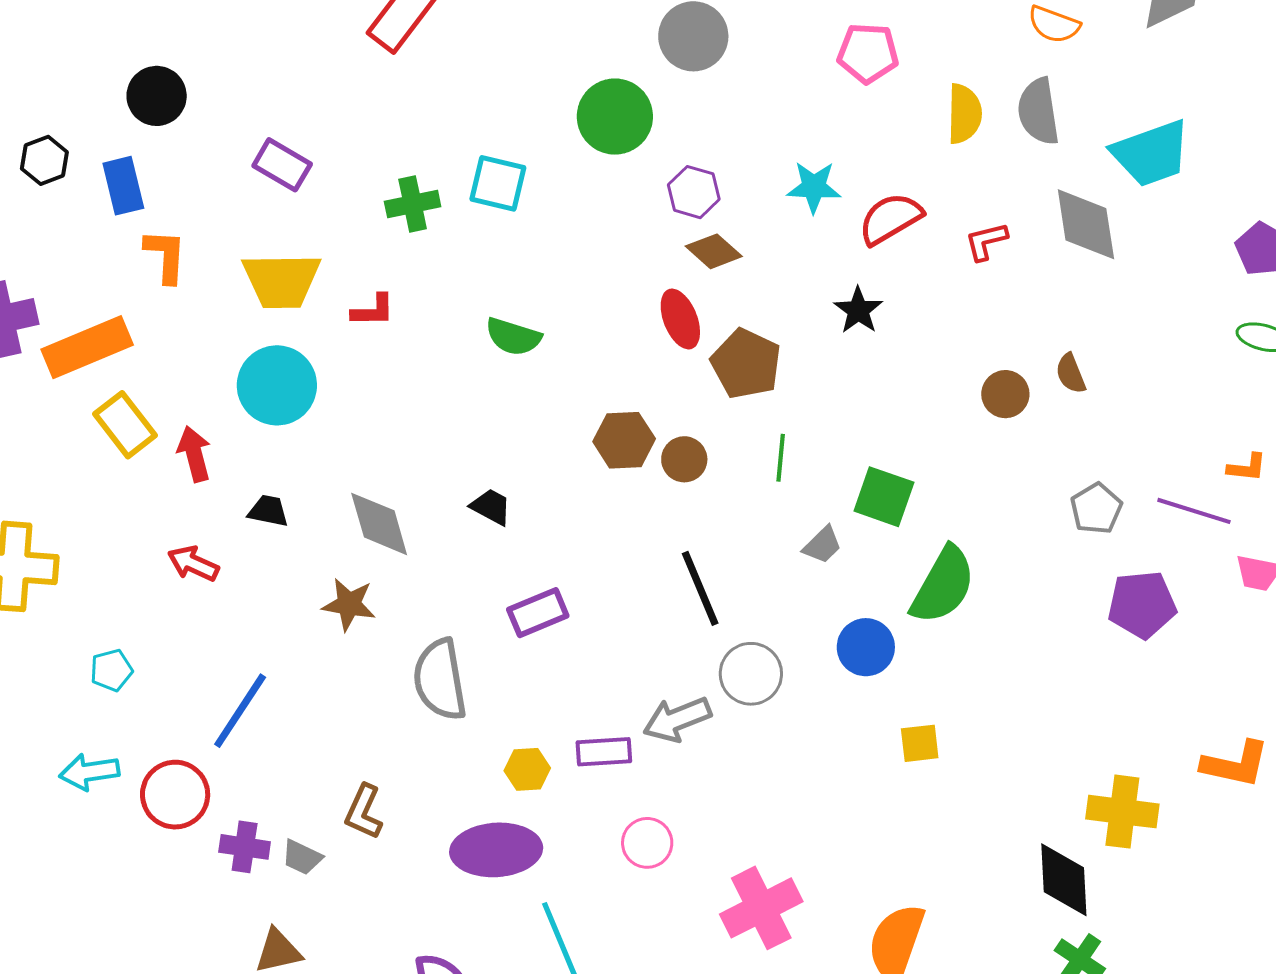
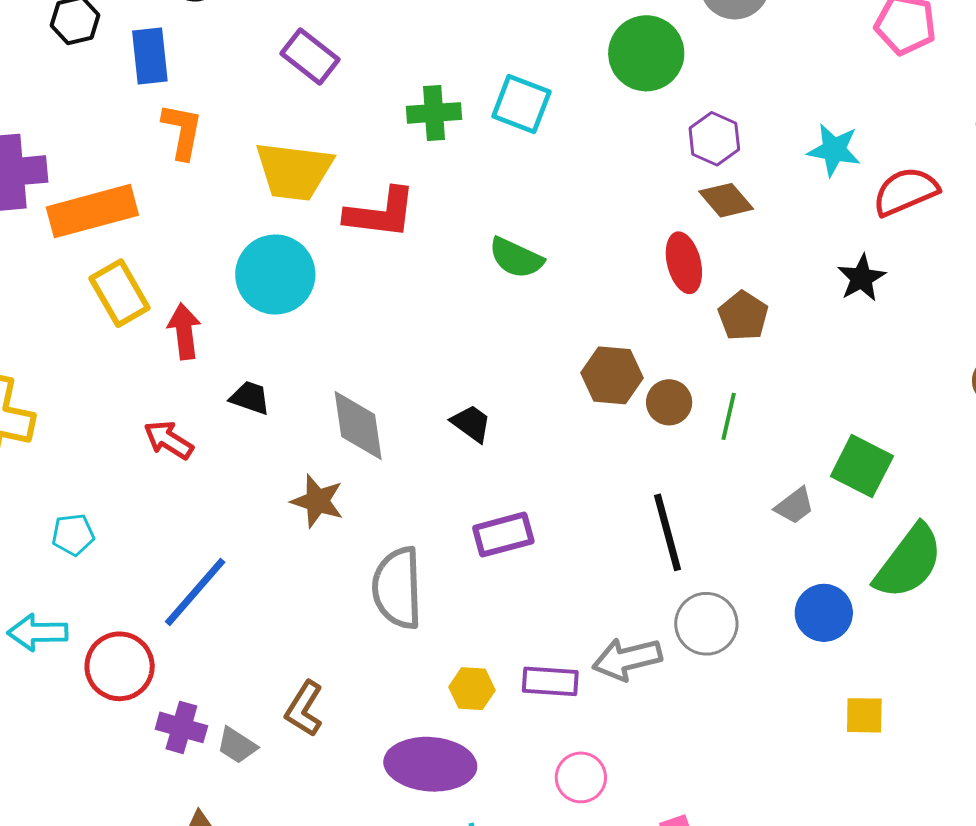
red L-shape: (373, 310) -> (380, 213), size x1.6
brown pentagon: (746, 364) -> (743, 316), size x0.7
green line: (781, 458) -> (729, 416), moved

